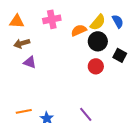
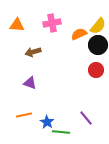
brown arrow: (22, 43) -> (33, 52), moved
purple triangle: (30, 62) -> (30, 83), moved

